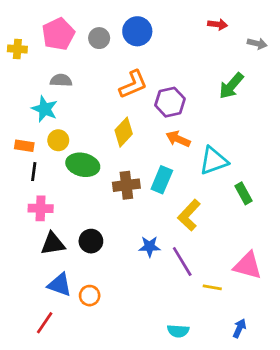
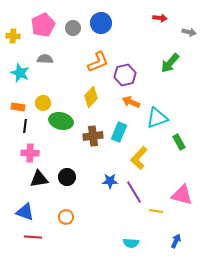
cyan star: (45, 109) -> (20, 73), moved
blue triangle: (60, 285) -> (25, 212), moved
red line: (45, 323) -> (33, 237), turned 60

